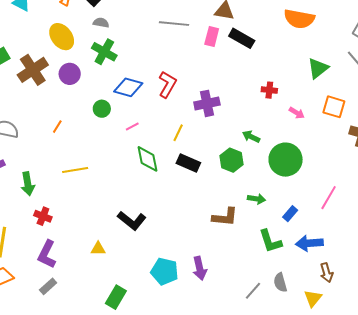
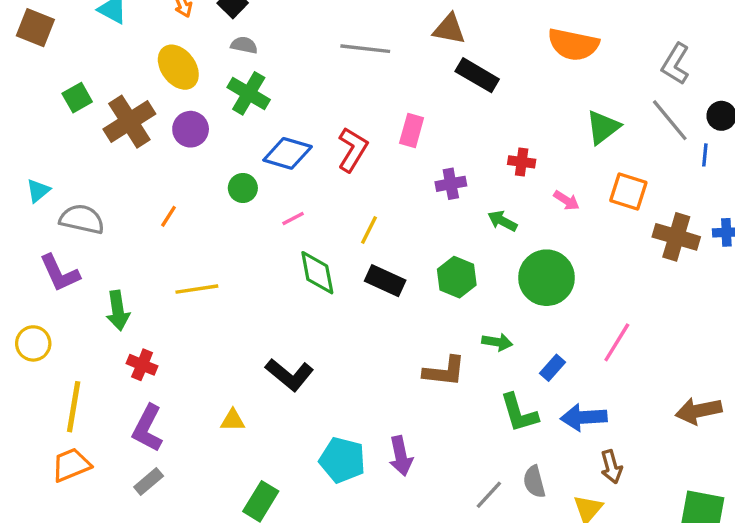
pink rectangle: (212, 37) -> (412, 131), moved
purple cross: (207, 103) -> (451, 184), moved, size x0.7
green arrow: (251, 137) -> (502, 221), moved

